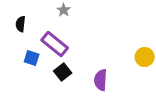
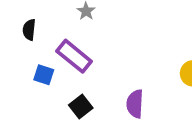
black square: (63, 72) -> (81, 106), moved

